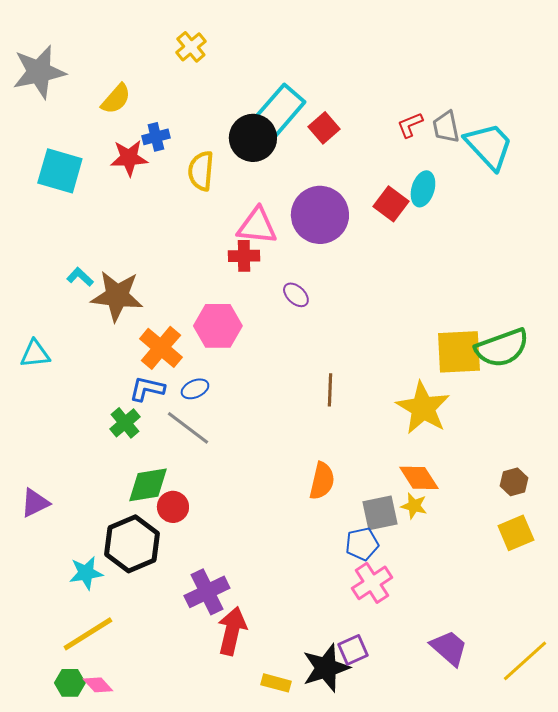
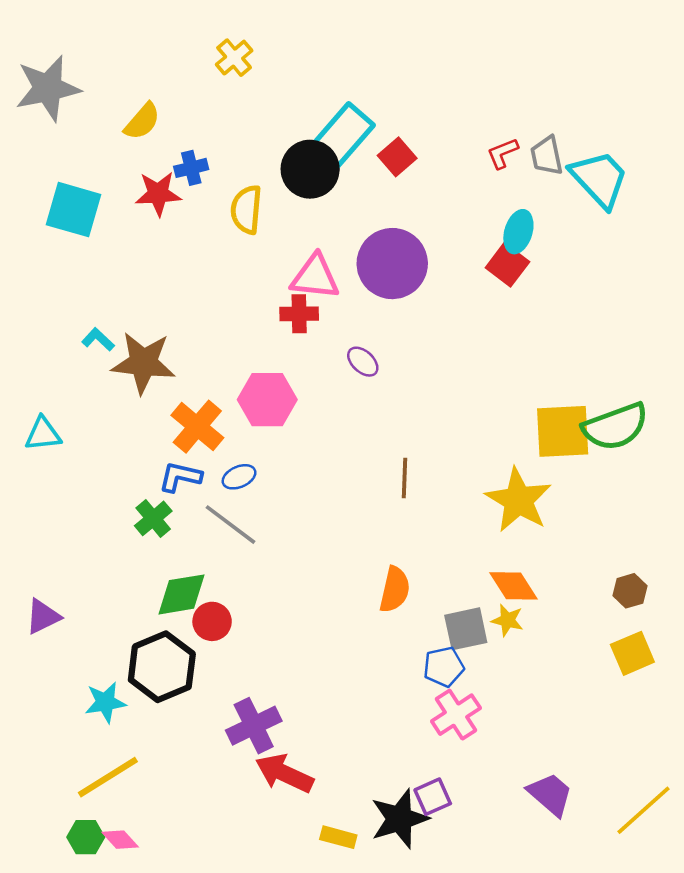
red square: (391, 204) -> (507, 265), moved
red arrow: (232, 631) -> (284, 773), turned -78

